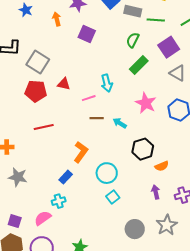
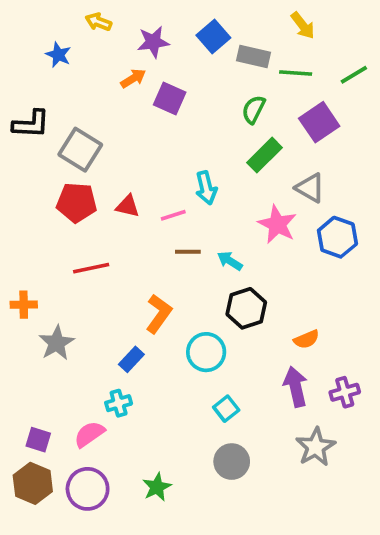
orange arrow: (57, 19) -> (133, 78), moved, turned 72
gray triangle: (178, 73) -> (310, 188), moved
red triangle: (64, 84) -> (128, 206), moved
black hexagon: (143, 149) -> (246, 308), moved
gray star: (18, 177) -> (57, 343), moved, turned 30
purple arrow: (156, 192) -> (296, 387), size x1.5
cyan square: (113, 197) -> (226, 409), moved
gray circle: (135, 229) -> (232, 462), moved

